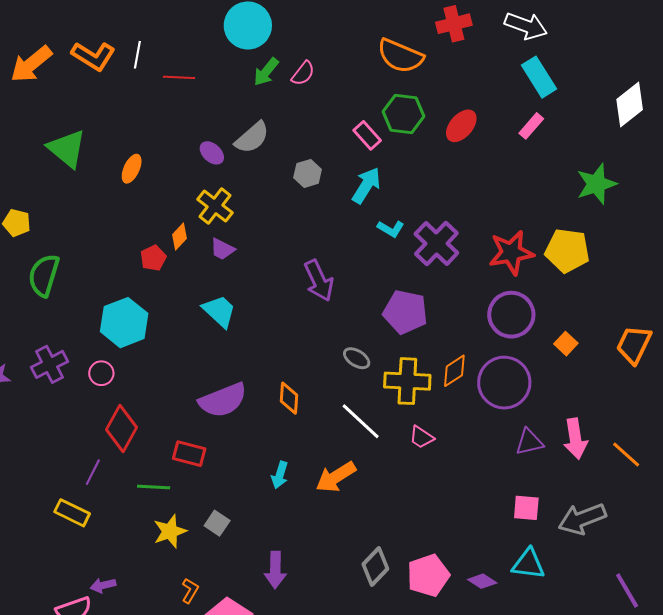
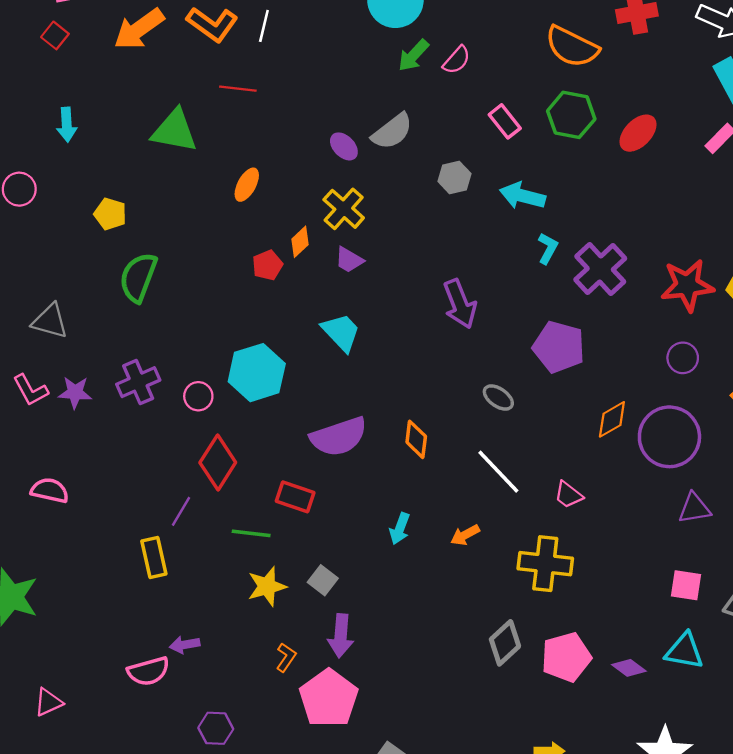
red line: (179, 77) -> (238, 89), moved
pink rectangle: (367, 135) -> (505, 121), moved
green triangle: (67, 149) -> (174, 131), turned -33
orange ellipse: (132, 169) -> (247, 185), moved
cyan arrow: (366, 185) -> (522, 196), turned -111
cyan L-shape: (391, 229) -> (548, 248), turned -96
purple circle: (511, 315) -> (683, 358), size x0.6
cyan hexagon: (124, 323) -> (257, 373), moved
yellow cross: (407, 381) -> (545, 564), moved
orange arrow: (336, 477) -> (465, 535), size x0.6
yellow rectangle: (72, 513) -> (154, 558), turned 48
purple arrow: (275, 570) -> (341, 636), moved

